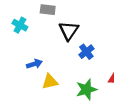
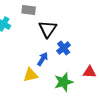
blue arrow: (34, 64) -> (43, 59), moved, turned -40

